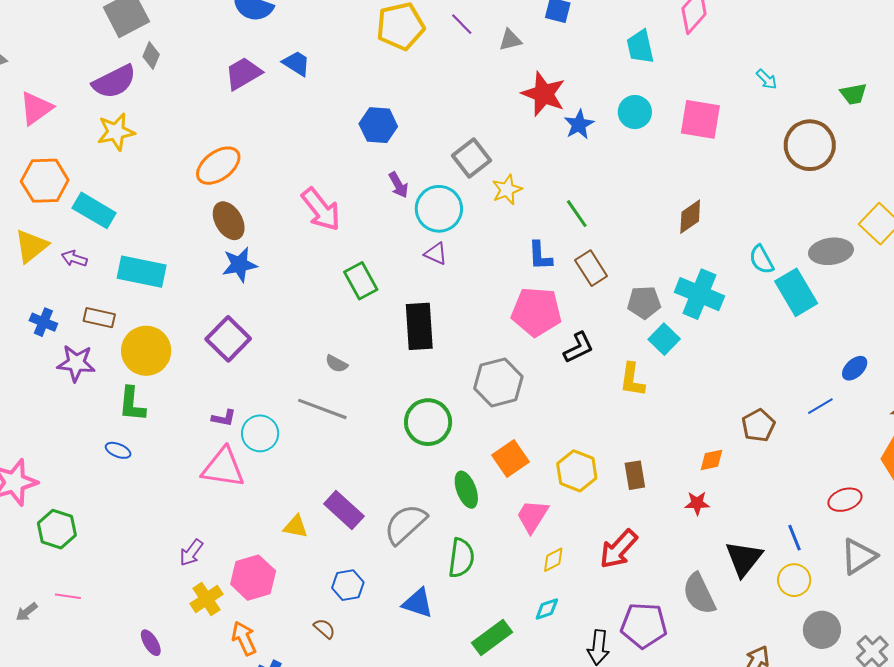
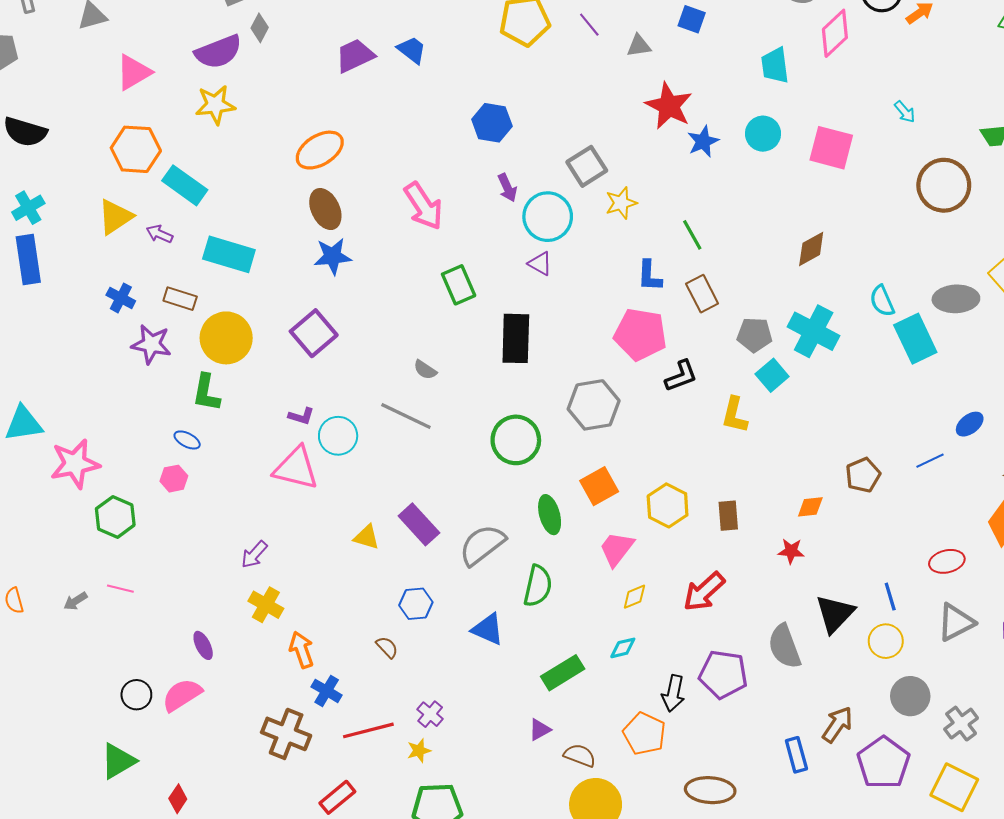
pink hexagon: (253, 578) -> (174, 479), moved, size x0.6
yellow cross: (206, 599) -> (266, 605), turned -32

